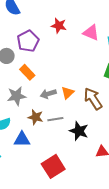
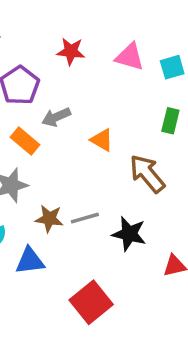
orange triangle: (68, 93) -> (102, 140), moved, turned -40
gray arrow: (48, 94) -> (56, 117), moved

